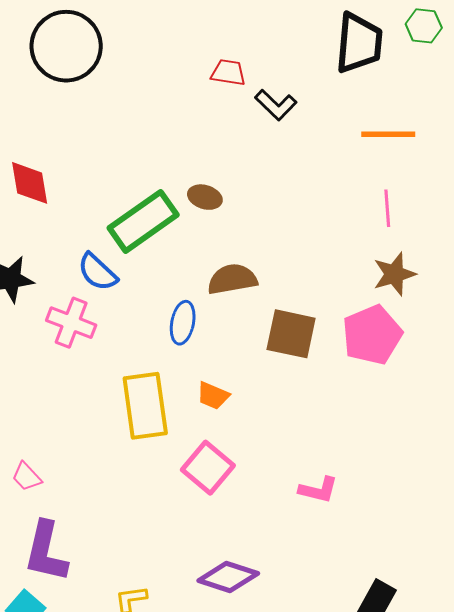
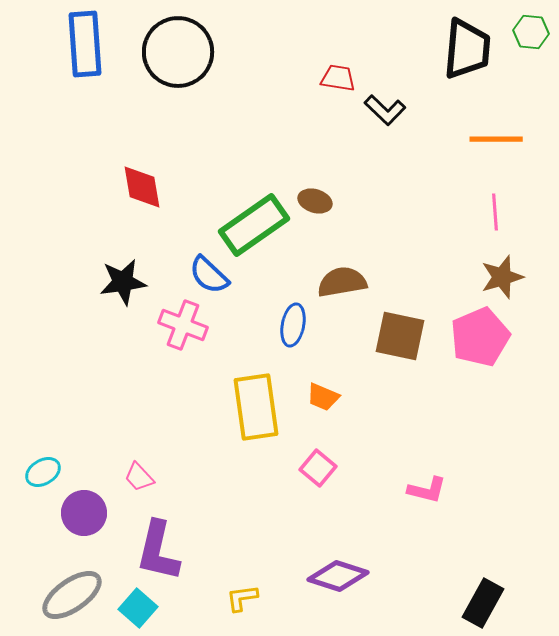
pink square: (208, 468) -> (318, 468), size x0.7

